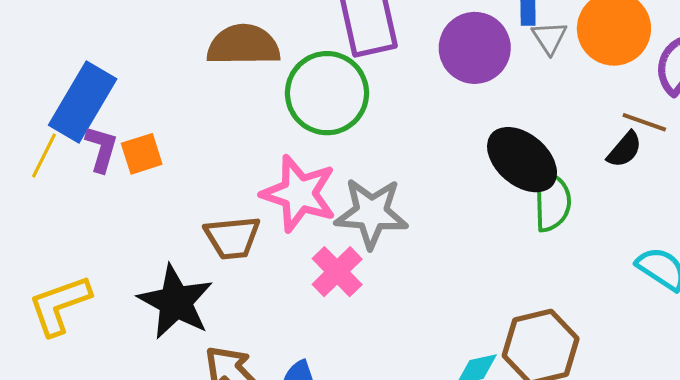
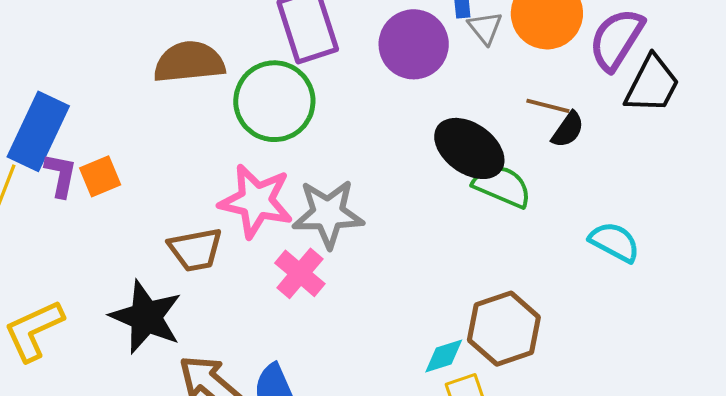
brown line: (644, 122) -> (548, 106), moved
green semicircle: (552, 201) -> (502, 186), turned -60

